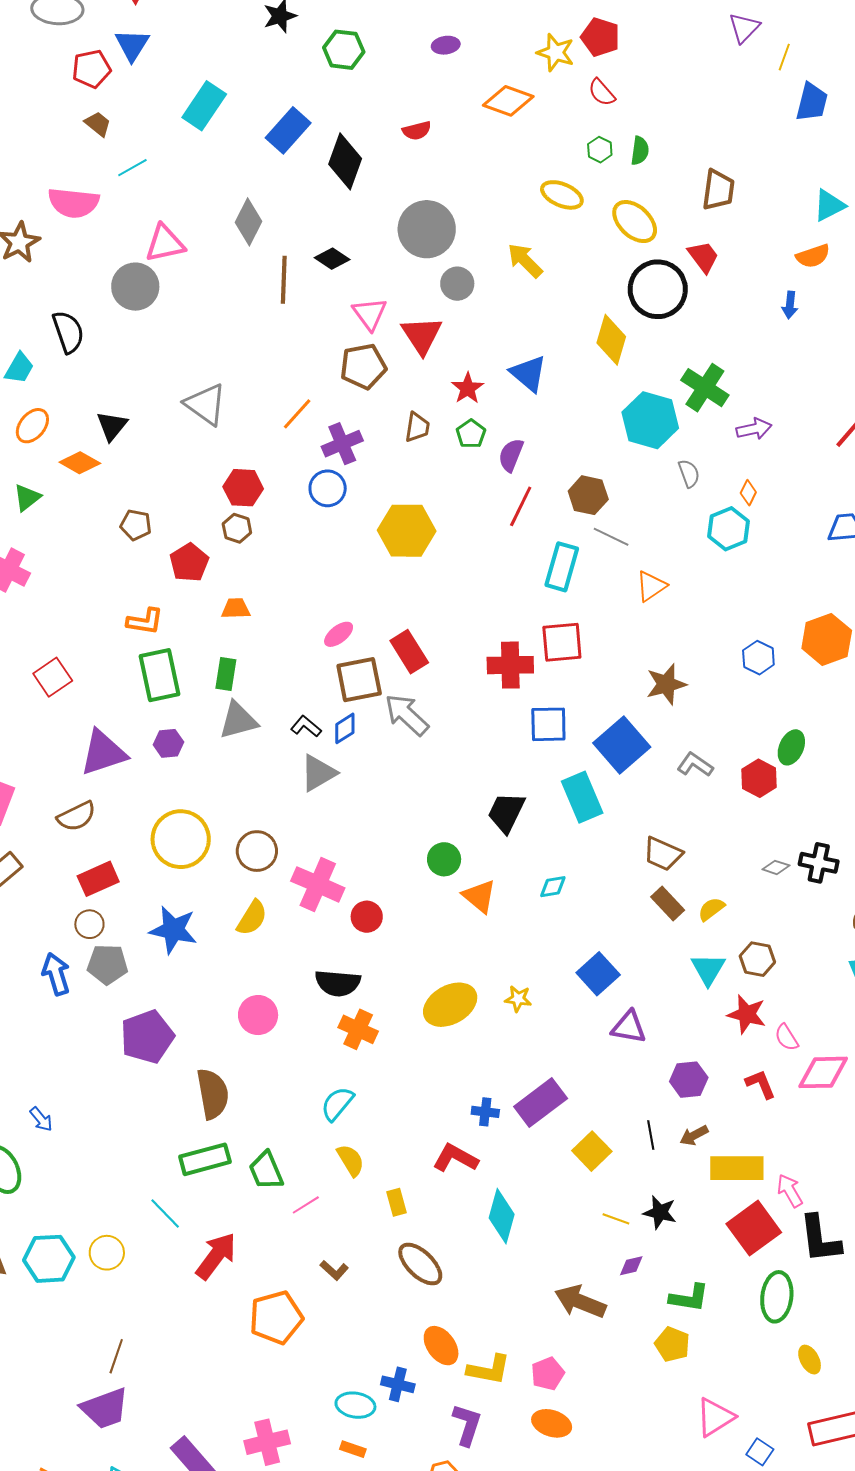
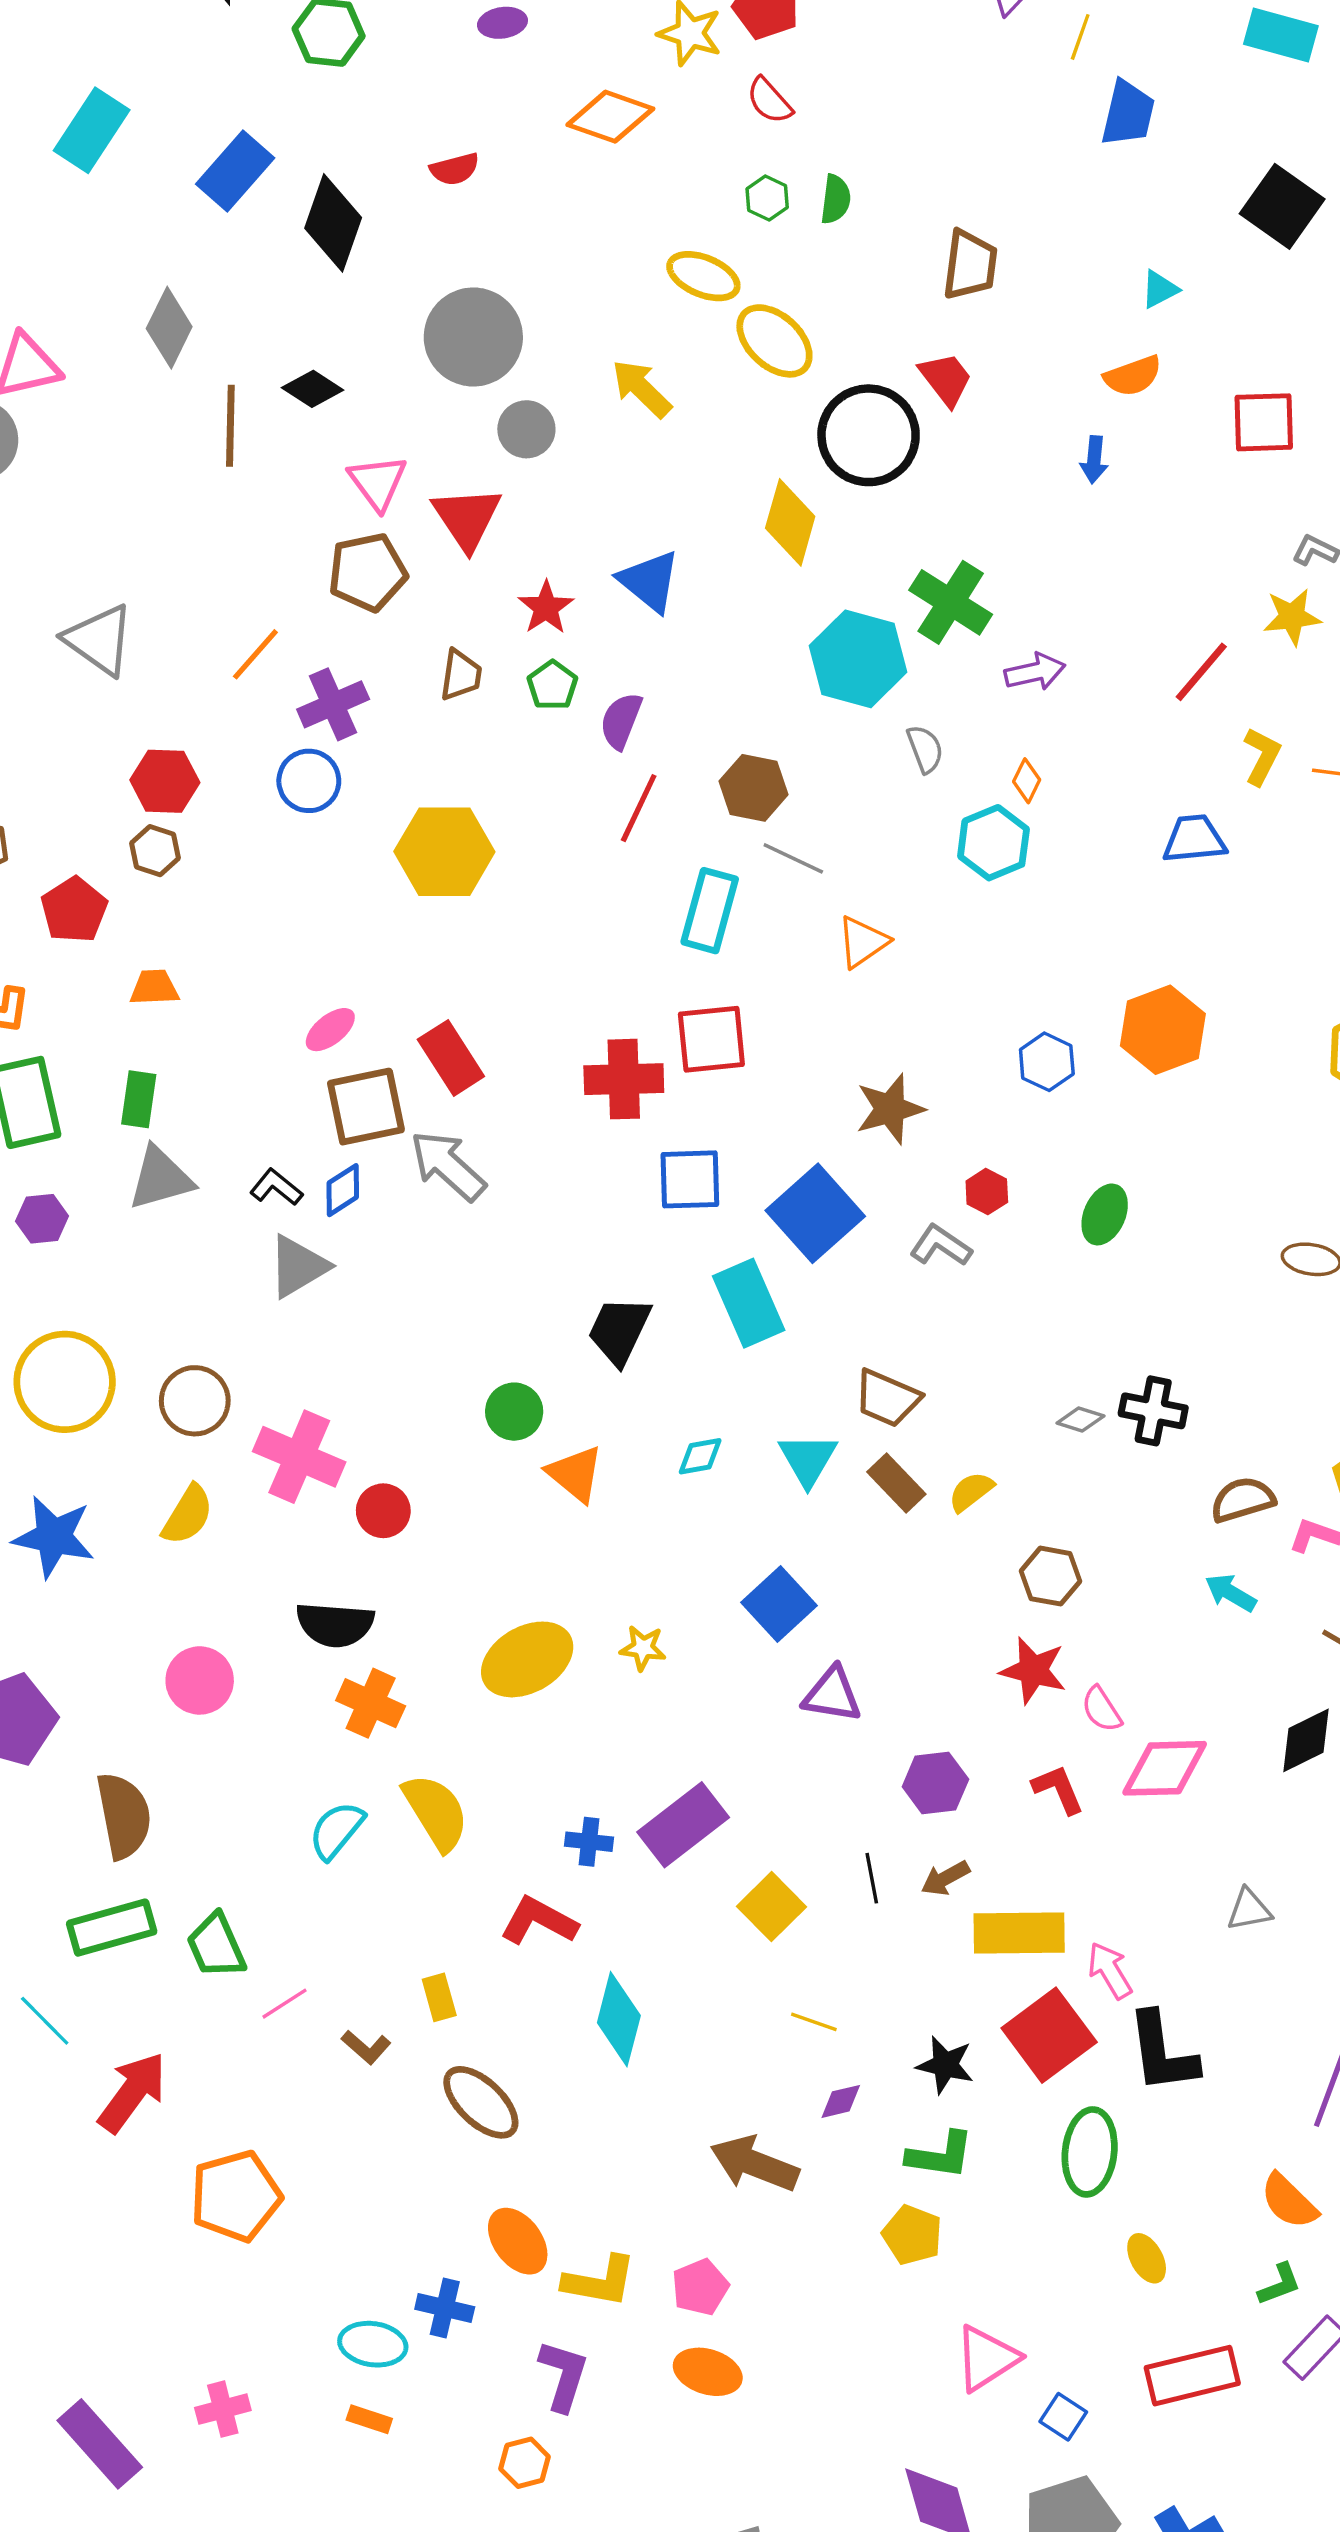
cyan triangle: (829, 205) -> (1160, 289), size x0.7
yellow ellipse: (635, 222) -> (774, 341), moved
red hexagon: (759, 778) -> (987, 1192), moved, size x0.7
cyan triangle: (708, 969) -> (808, 1459), moved
yellow semicircle: (351, 1160) -> (436, 1812), moved, size x1.4
black star: (660, 1212) -> (945, 2065), moved
brown L-shape: (334, 1270) -> (366, 2047), moved
pink cross: (267, 1442) -> (223, 2409), size x0.7

